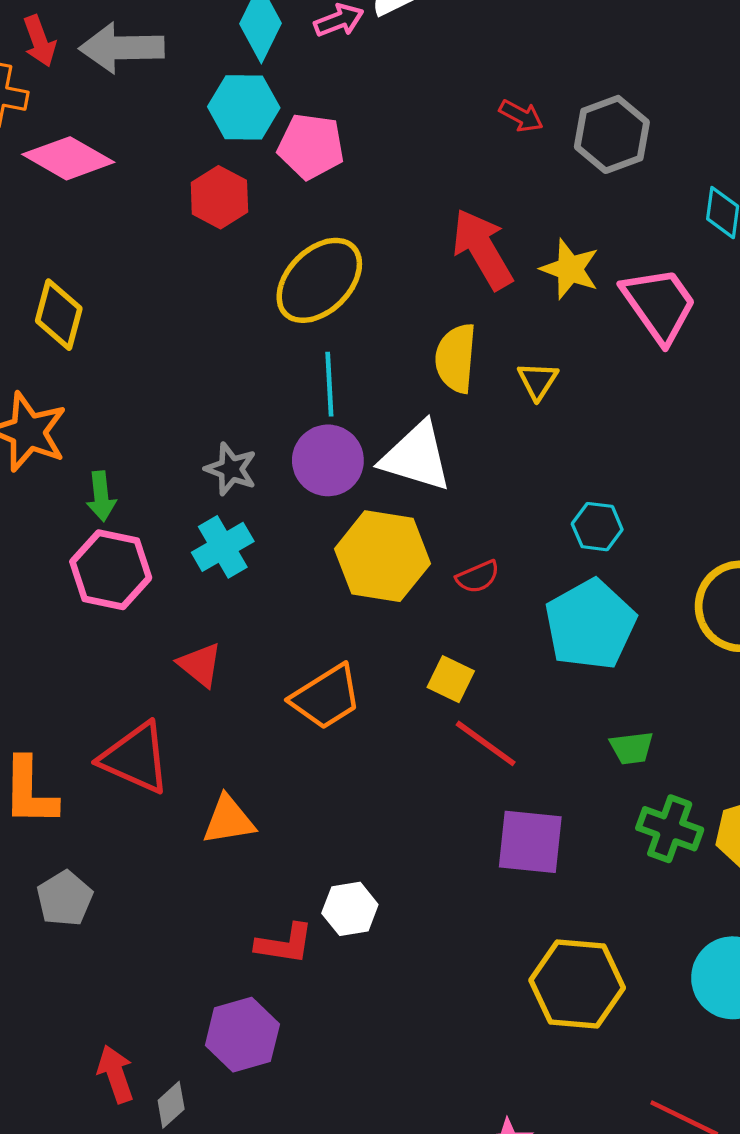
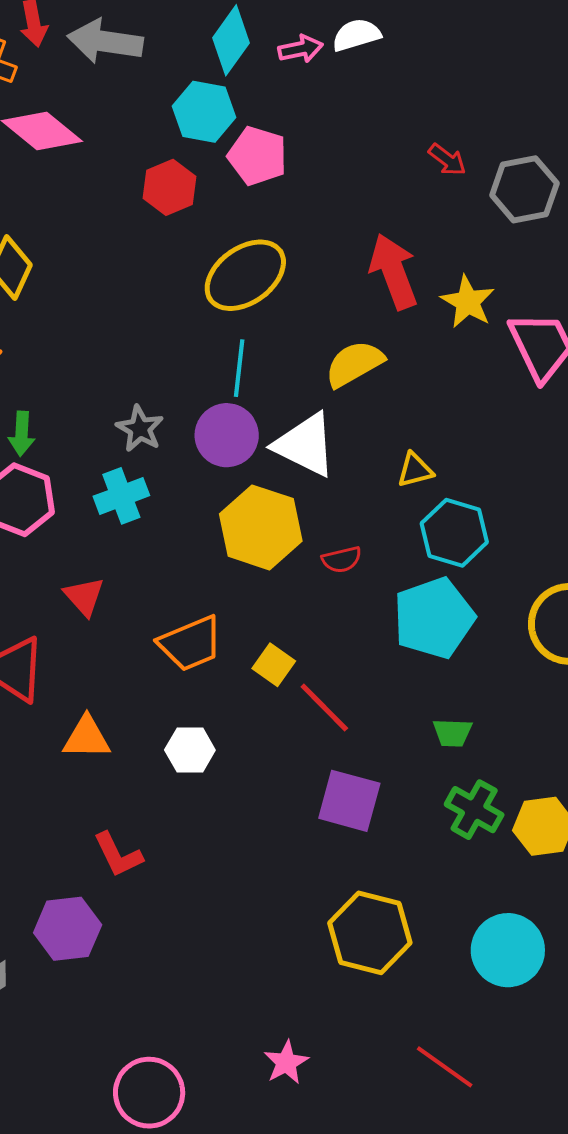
yellow semicircle: (456, 358) -> (354, 364), turned 46
yellow triangle: (538, 381) -> (415, 470), moved, turned 33
cyan hexagon: (597, 527) -> (454, 533), size x1.5
yellow square: (451, 679) -> (274, 665), moved
white hexagon: (350, 909) -> (190, 750), moved
red L-shape: (285, 944) -> (118, 855), turned 46

